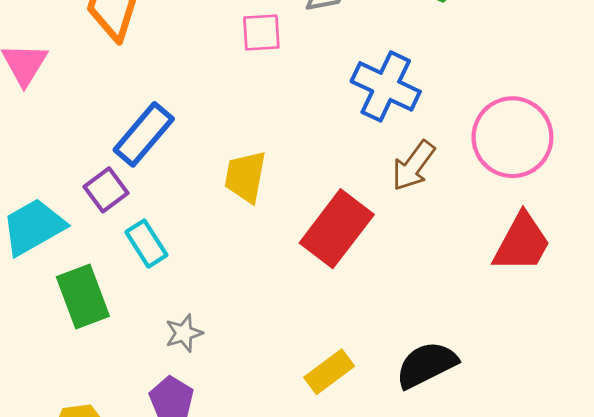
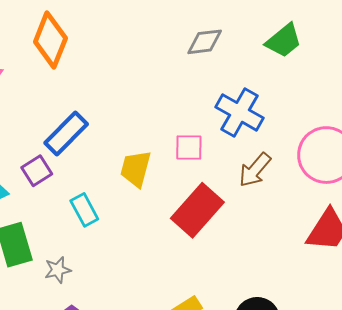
pink square: (261, 33) -> (189, 148), moved
cyan rectangle: (146, 244) -> (84, 210), moved
gray star: (184, 333) -> (58, 270), moved

